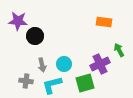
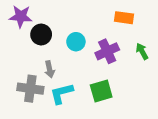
cyan circle: (64, 64) -> (76, 42), moved
purple cross: (100, 64) -> (107, 51), moved
gray cross: (26, 81) -> (30, 89), size x1.5

